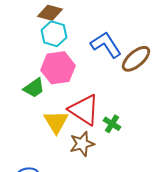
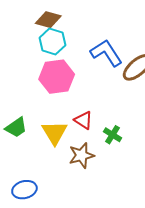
green trapezoid: (34, 88) -> (16, 127), moved
red triangle: (84, 110) -> (84, 120), size x0.6

